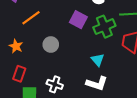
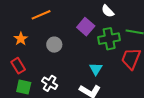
red rectangle: (19, 74) -> (18, 66), turned -63

